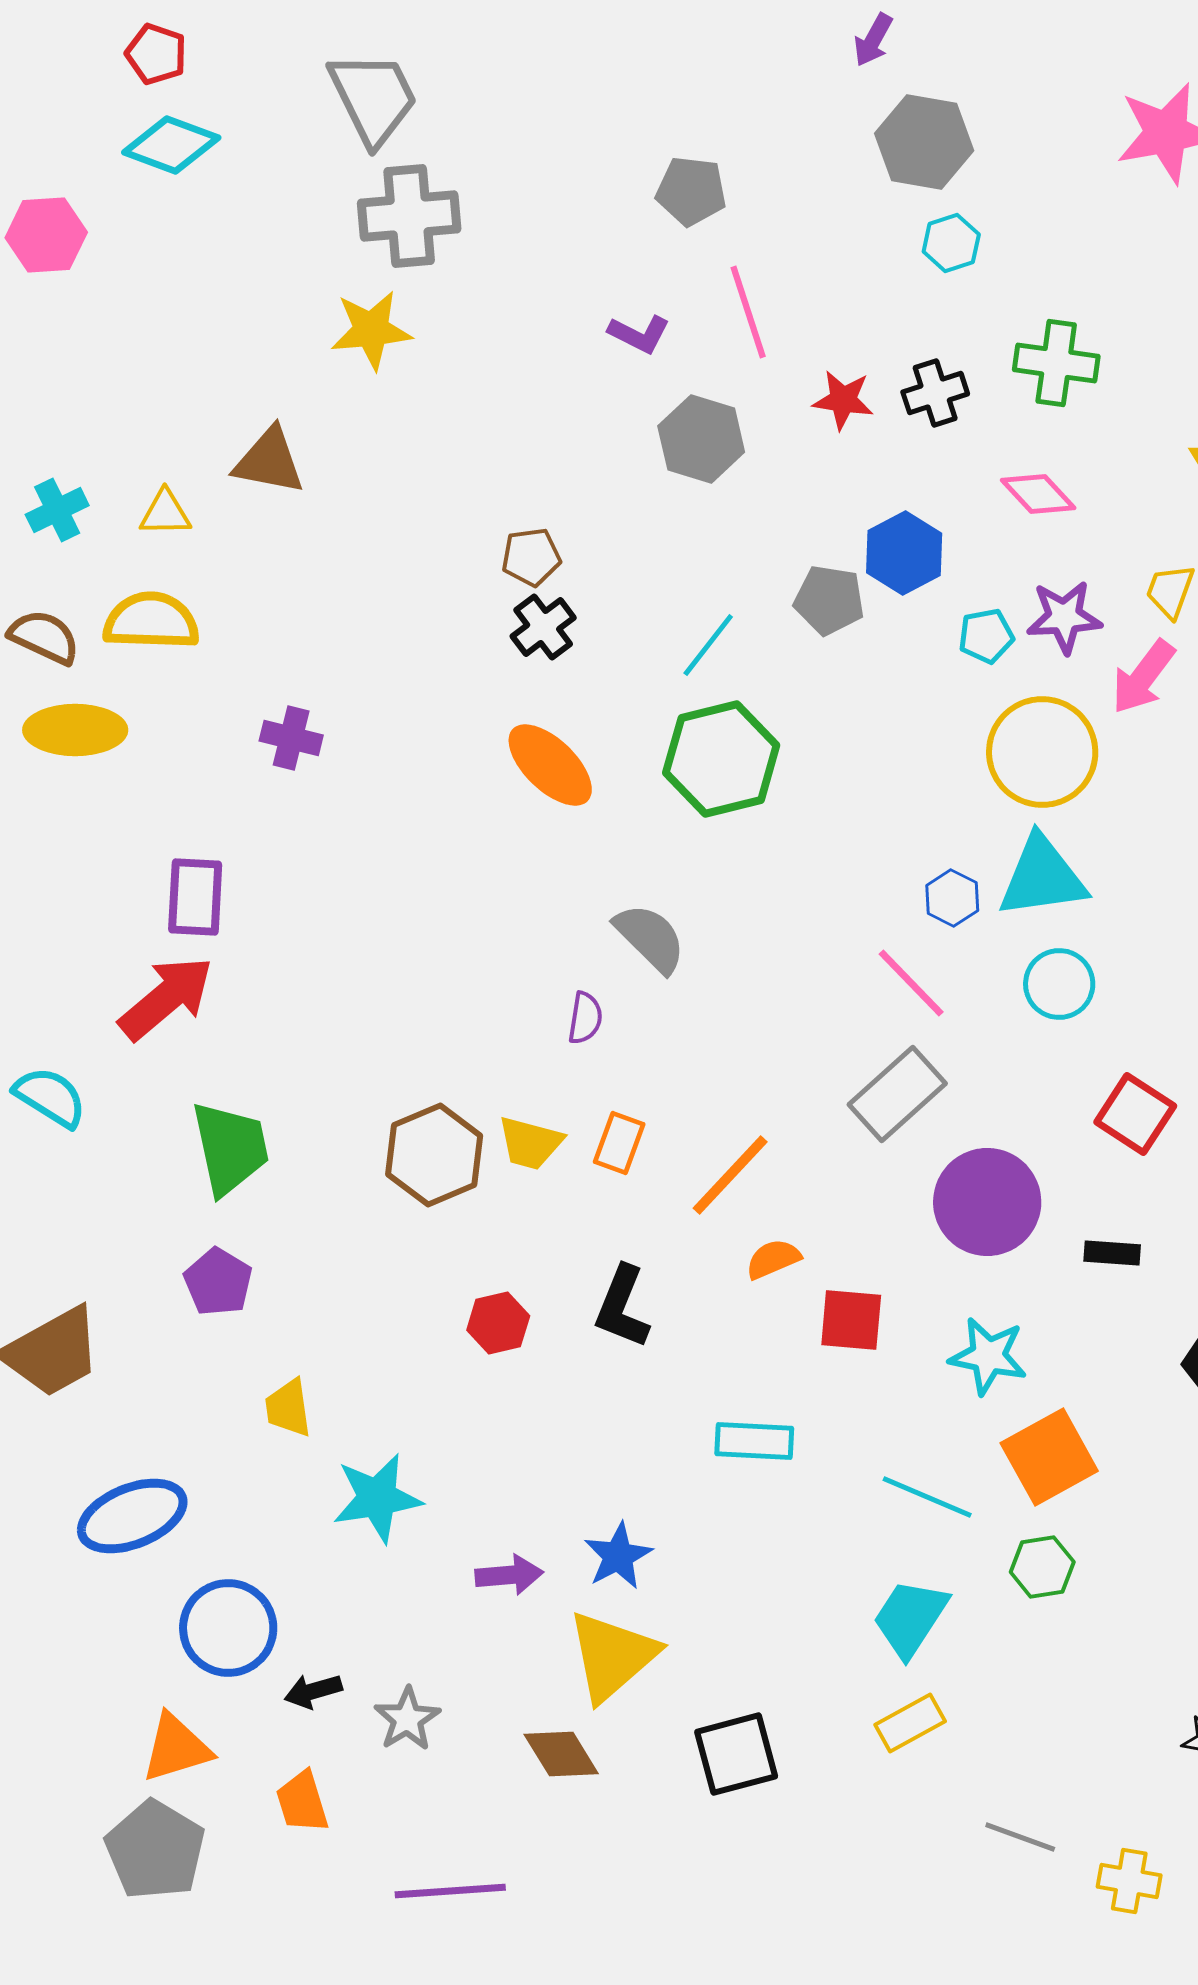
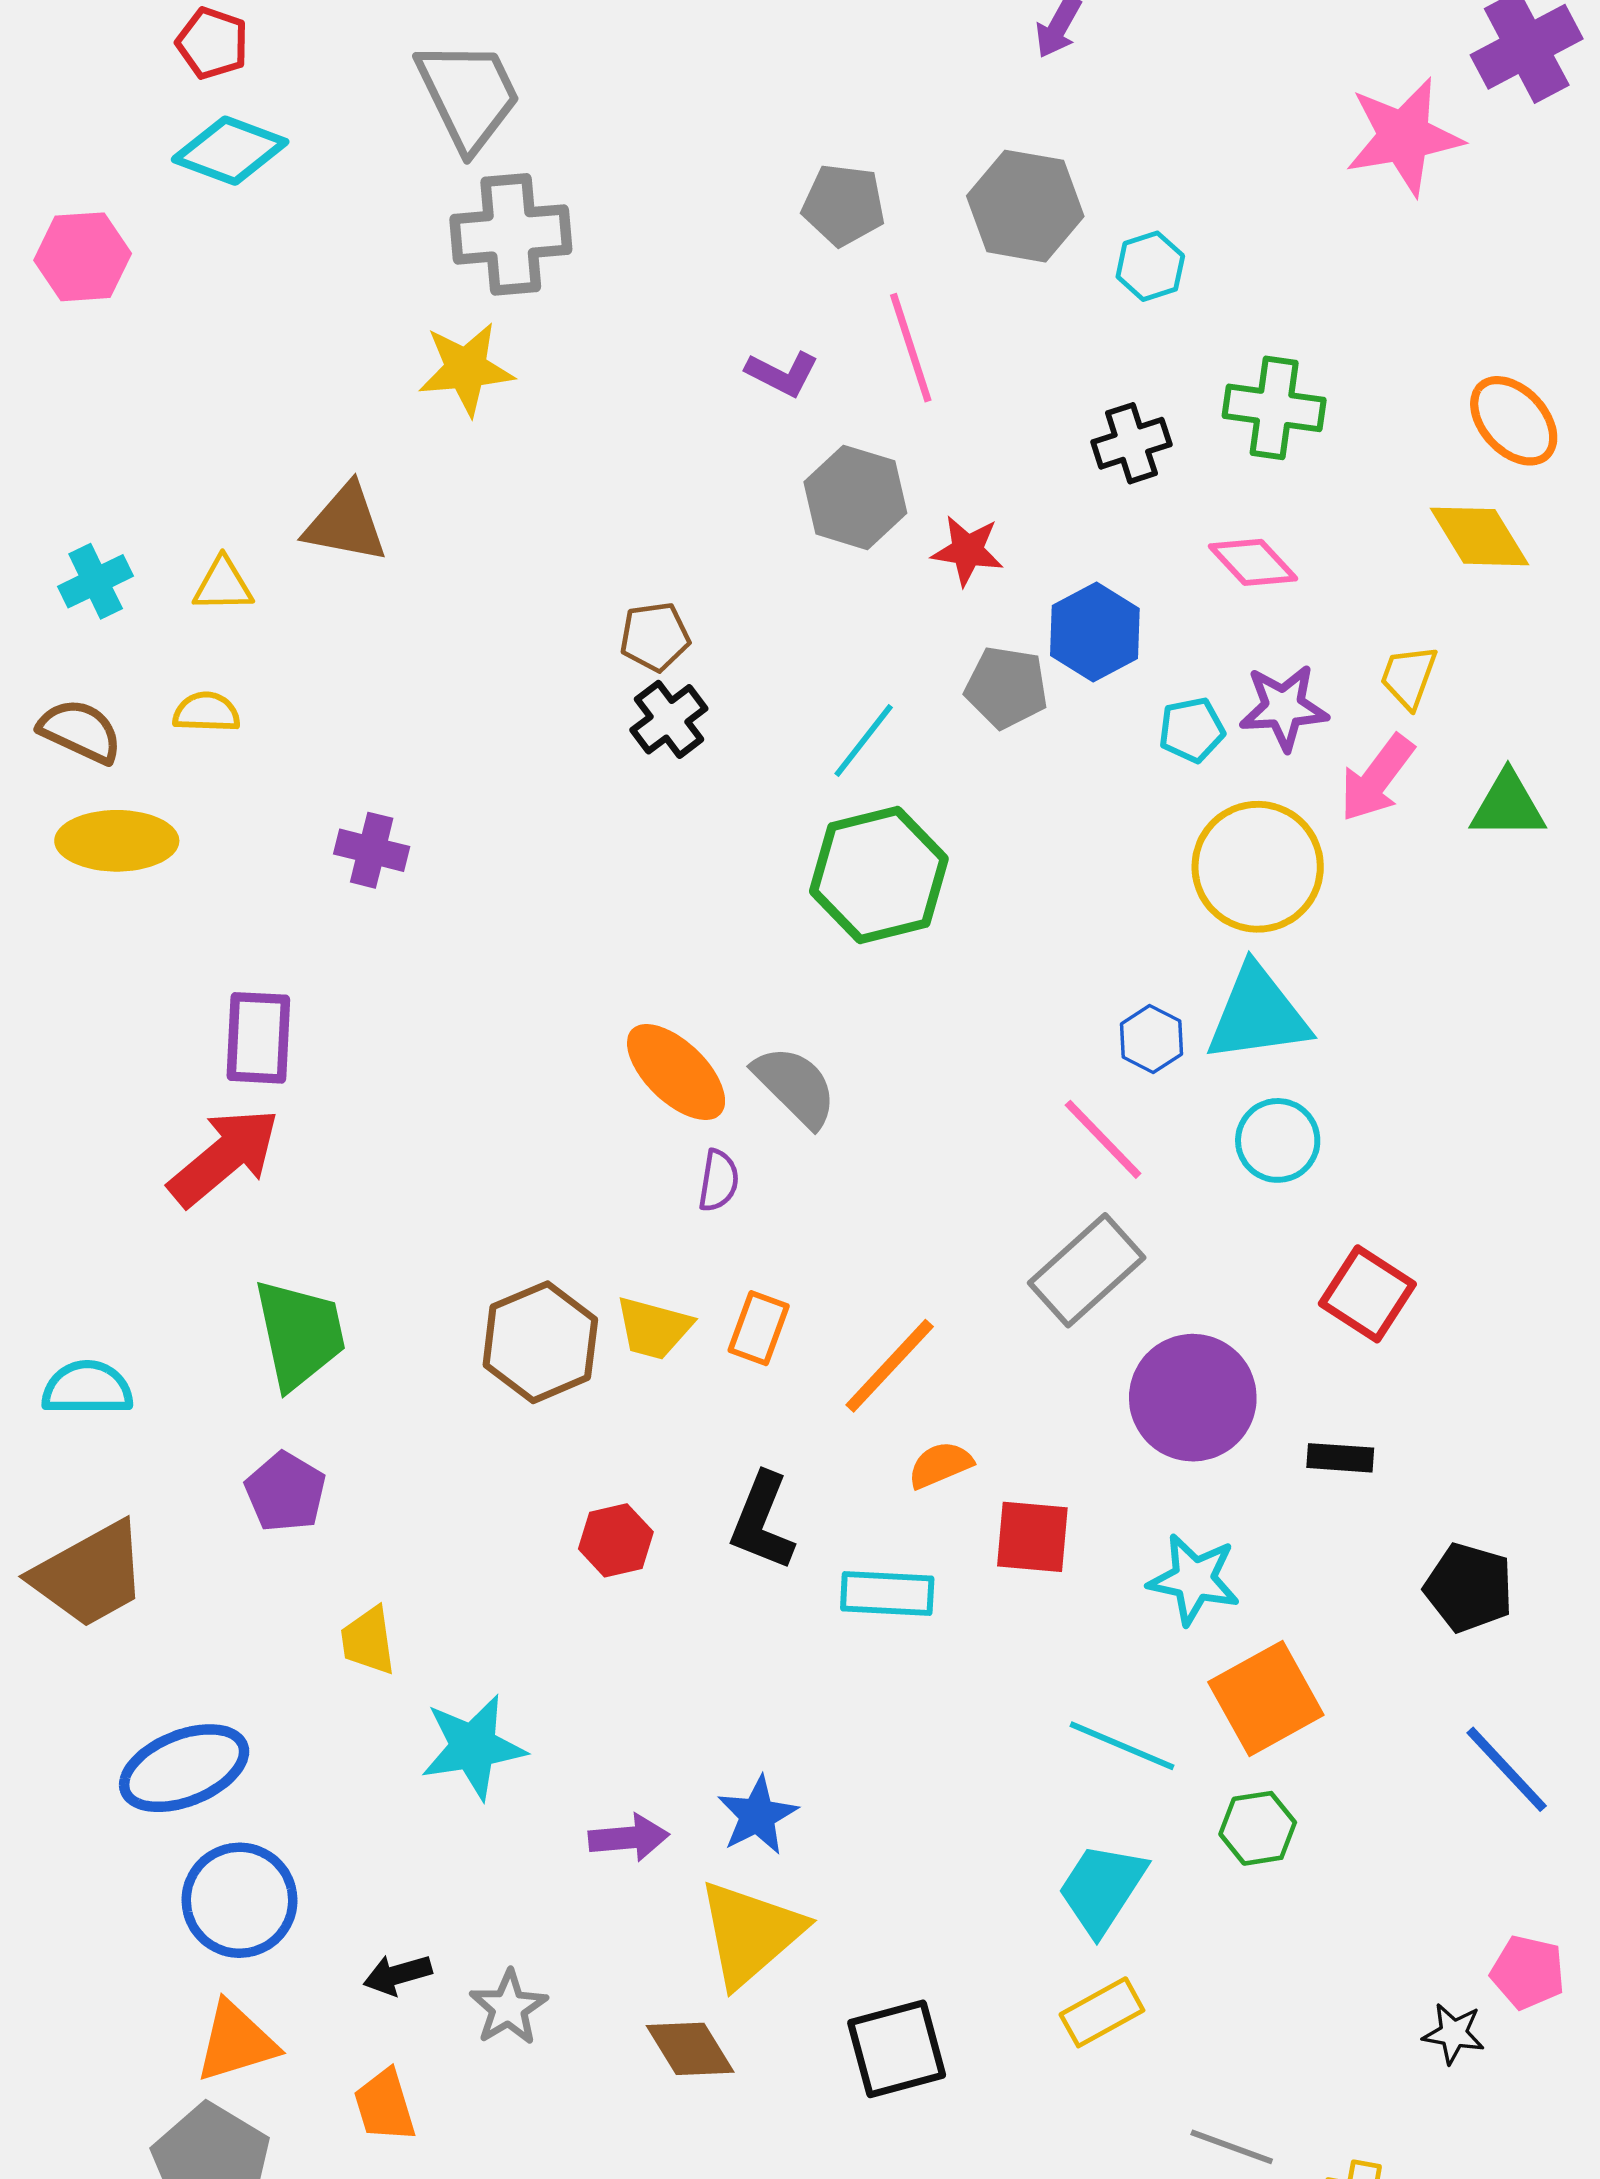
gray hexagon: (924, 142) -> (1025, 206), moved
red star: (843, 400) -> (967, 551), moved
yellow semicircle: (151, 621) -> (206, 712), size x0.6
orange ellipse: (550, 765) -> (676, 1072), moved
cyan semicircle: (50, 1097) -> (87, 1388), moved, turned -32
cyan rectangle: (754, 1441) -> (887, 1594), moved
blue circle: (228, 1628) -> (240, 1900), moved

